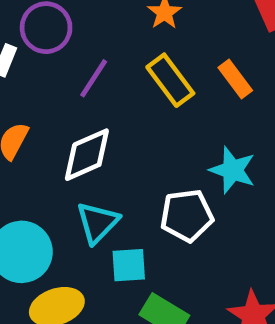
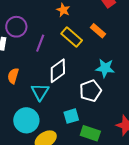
white diamond: (87, 155) -> (58, 71), moved
cyan triangle: (98, 223) -> (40, 92), moved

